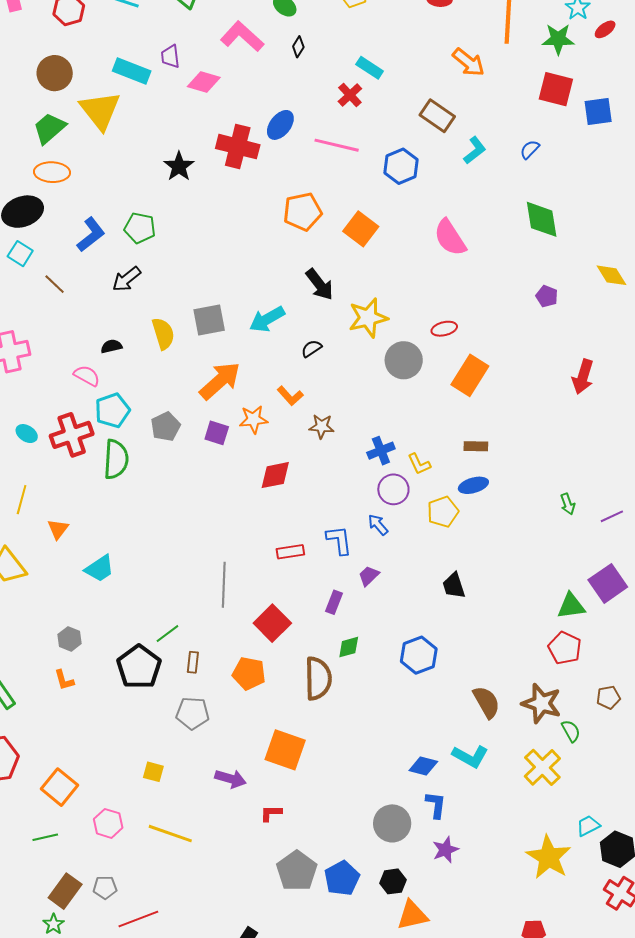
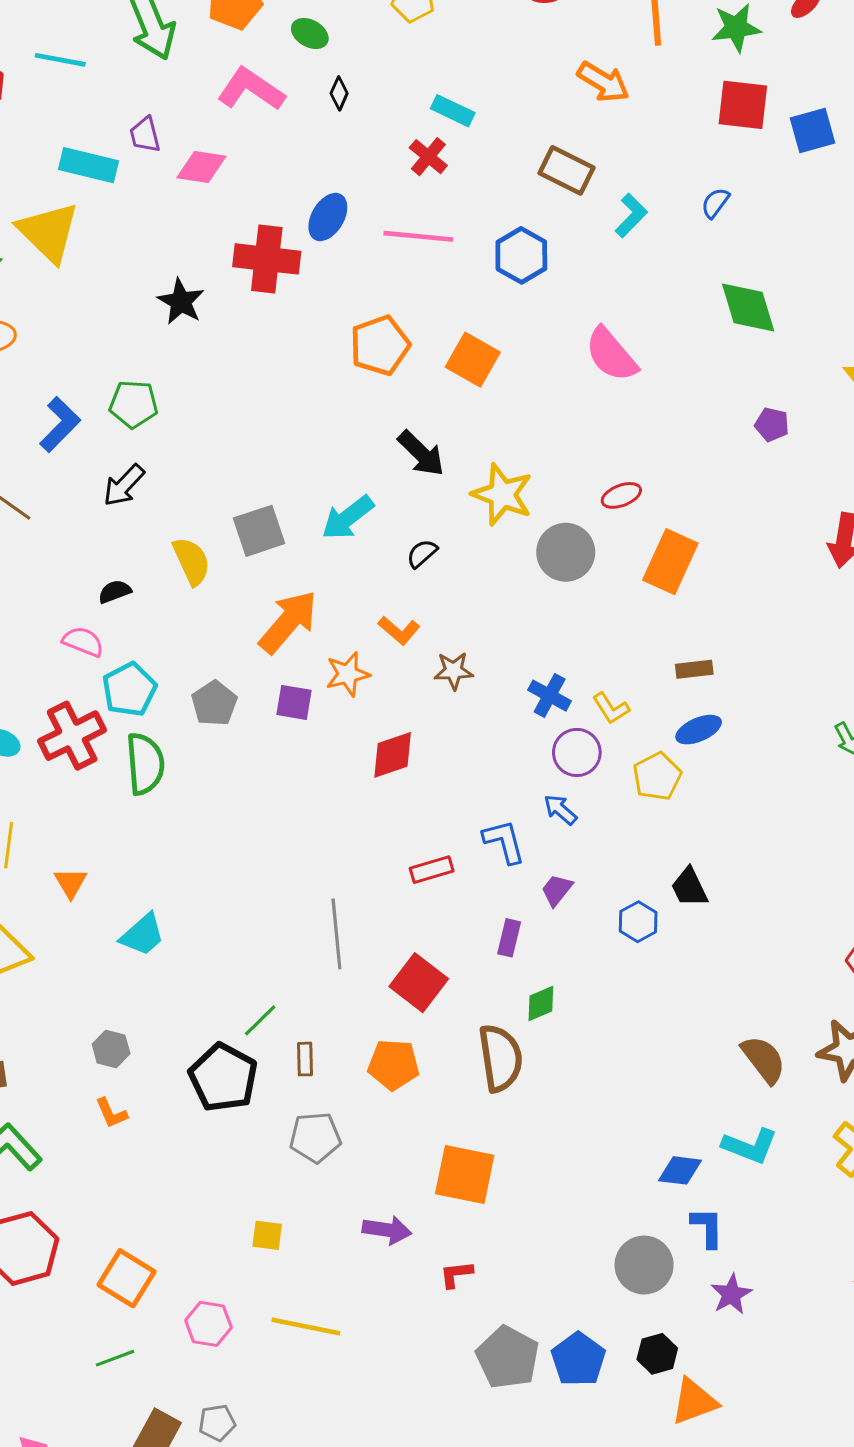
yellow star: (368, 318) -> (502, 494), turned -30
blue cross: (381, 451) -> (550, 696), turned -32
blue hexagon: (419, 655) -> (638, 922), moved, size x0.7

